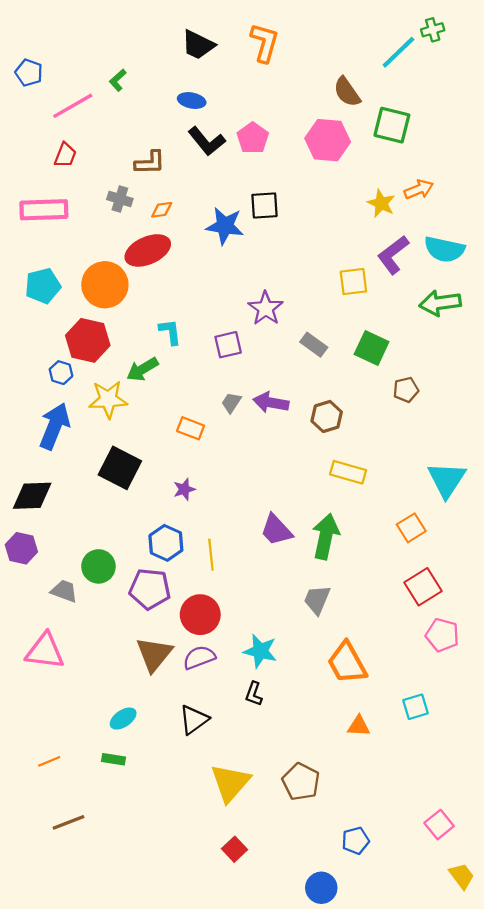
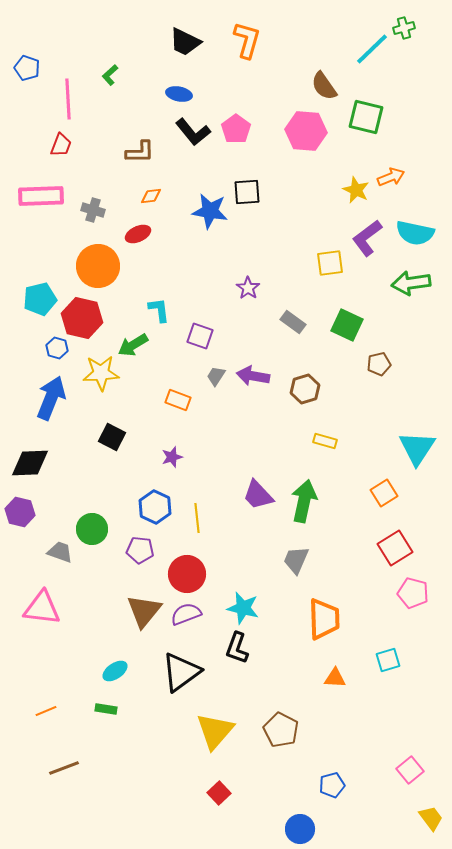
pink line: (73, 106) -> (68, 99), turned -63
gray cross: (120, 199) -> (93, 210), moved
red ellipse: (148, 250) -> (138, 234), size x0.6
cyan pentagon: (43, 286) -> (40, 299), moved
purple star: (266, 308) -> (248, 288), size x0.7
purple square: (228, 345) -> (200, 336), moved, turned 32
black square: (120, 468) -> (112, 437), size x0.7
yellow rectangle: (348, 472) -> (325, 441), size x0.7
purple pentagon: (150, 589) -> (140, 550), size x0.7
orange trapezoid: (347, 663) -> (324, 619), turned -153
black L-shape: (254, 694) -> (237, 648), size x1.4
black triangle: (194, 720) -> (181, 672), size x1.4

